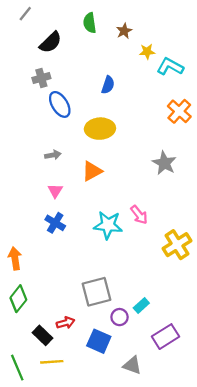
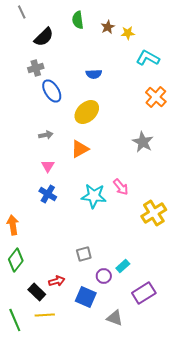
gray line: (25, 14) -> (22, 12), turned -64
yellow star: (147, 52) -> (128, 33), moved
blue semicircle: (108, 85) -> (94, 74), turned 70
yellow ellipse: (100, 129) -> (87, 112), turned -40
gray square: (97, 292) -> (84, 254), size x0.6

